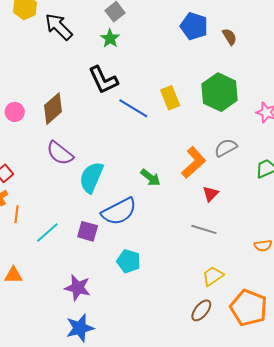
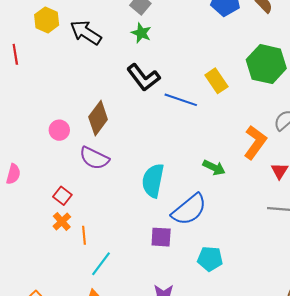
purple semicircle: (60, 153) -> (94, 158), moved
cyan line: (47, 232) -> (101, 264), moved

